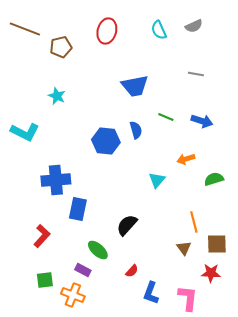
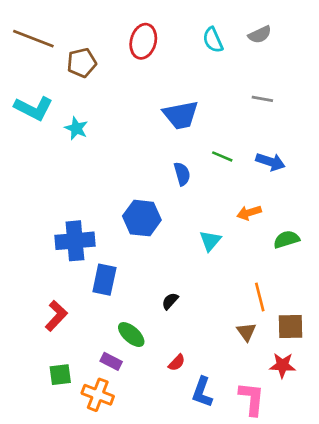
cyan L-shape: (25, 132) -> (33, 108), moved
blue hexagon: (106, 141) -> (142, 218), moved
black semicircle: (127, 225) -> (170, 301), size x0.6

